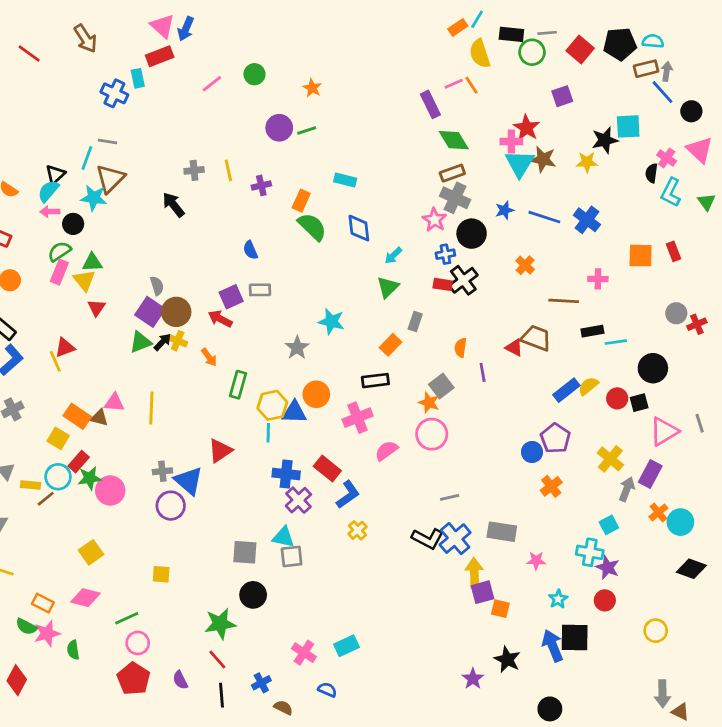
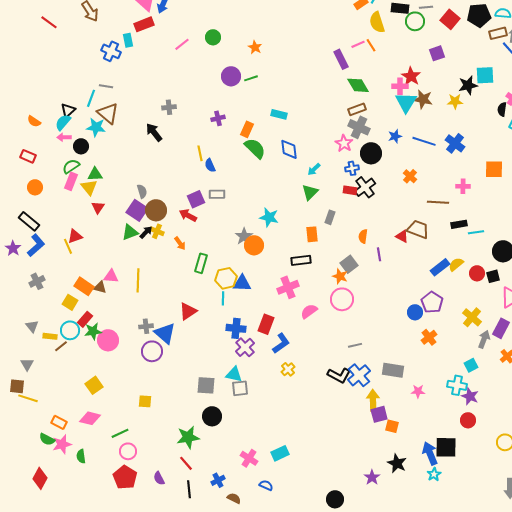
yellow line: (228, 170) -> (200, 153), moved
brown triangle: (110, 179) -> (108, 113), turned -35
orange rectangle: (390, 345) -> (312, 234), turned -49
orange circle: (316, 394) -> (254, 245), moved
red rectangle: (327, 468) -> (266, 324), turned 72
cyan star: (558, 599) -> (434, 474), moved
black circle: (550, 709) -> (335, 499), moved

